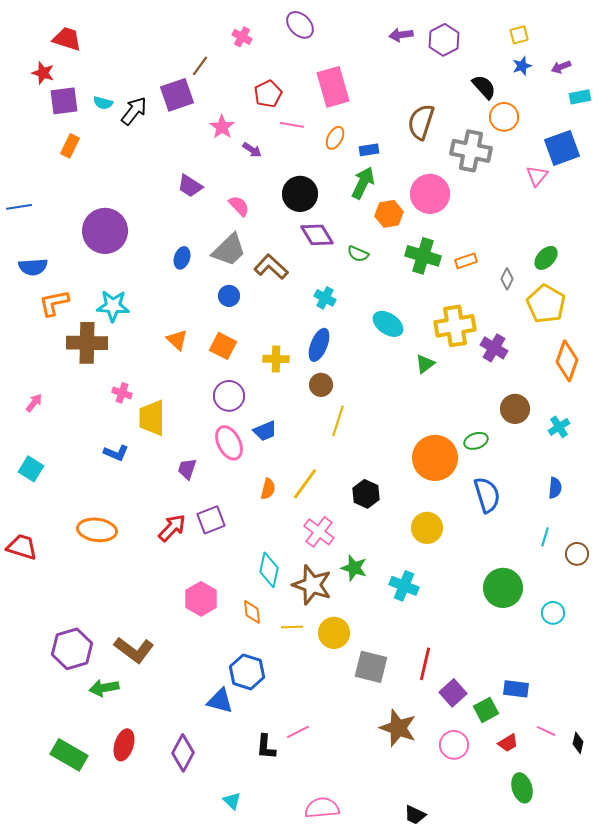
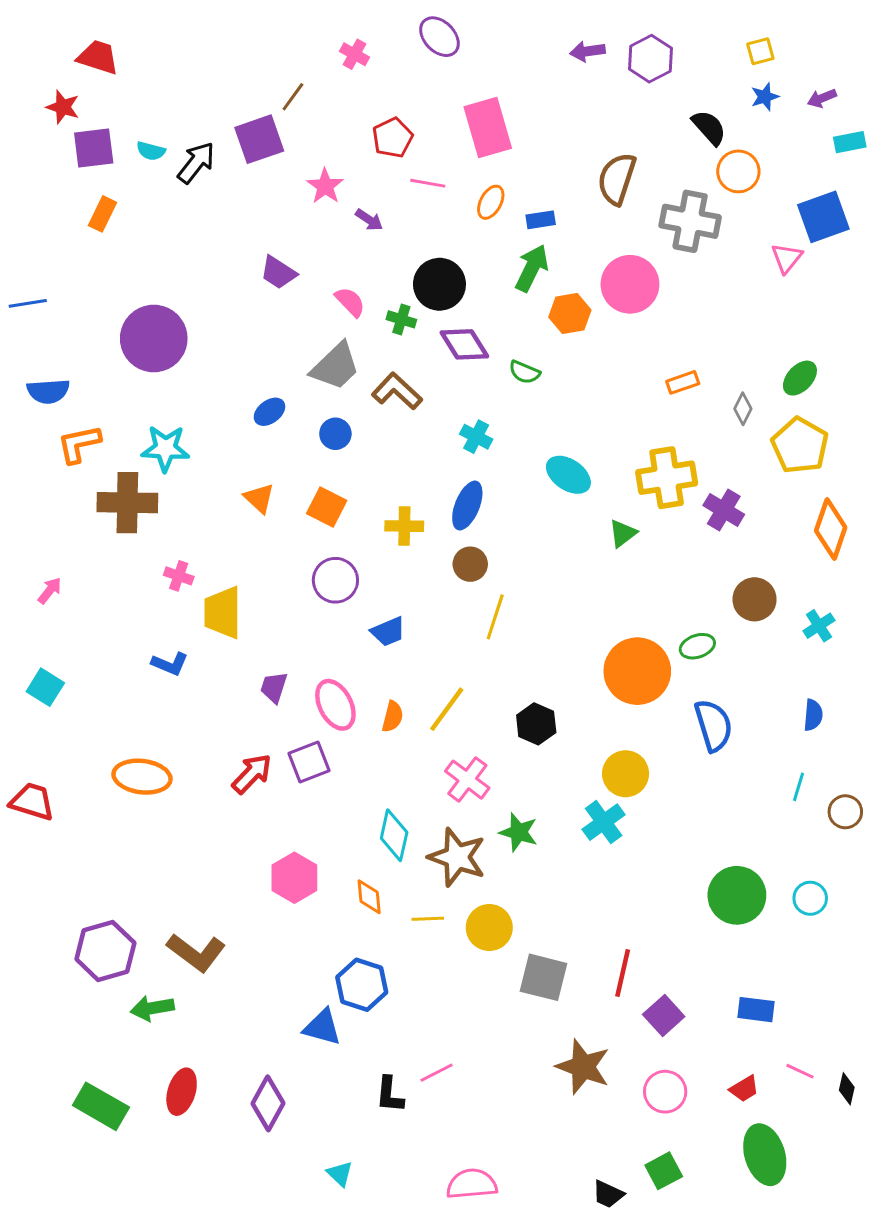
green cross: (423, 256) -> (401, 319), moved, size x0.6
blue ellipse: (182, 258) -> (269, 412), moved, turned 35
pink ellipse: (229, 443) -> (335, 705), moved
cyan cross: (404, 586) -> (604, 822), moved, turned 32
green circle: (503, 588) -> (737, 895), moved
green square: (486, 710) -> (664, 1171), moved
green ellipse: (522, 788) -> (765, 1155), size x1.4

